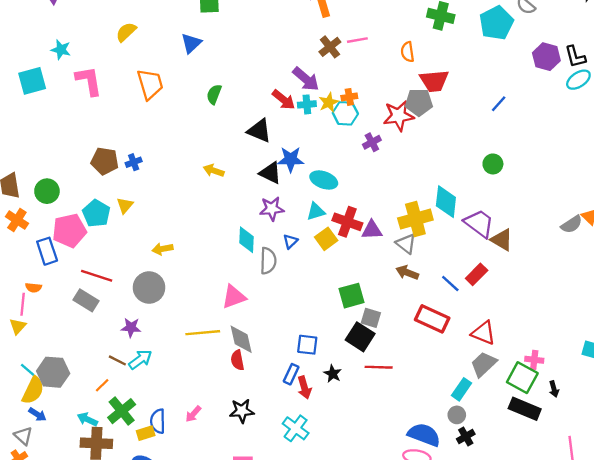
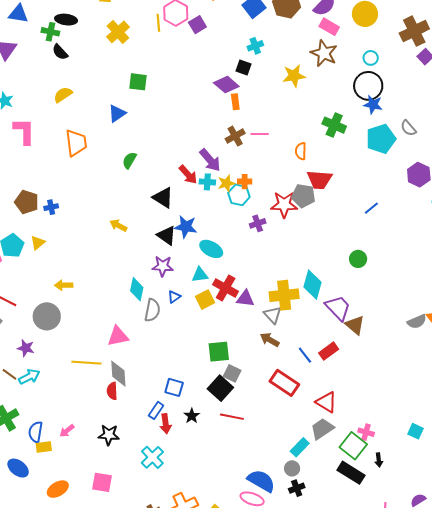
yellow rectangle: (146, 433) -> (44, 447), moved

